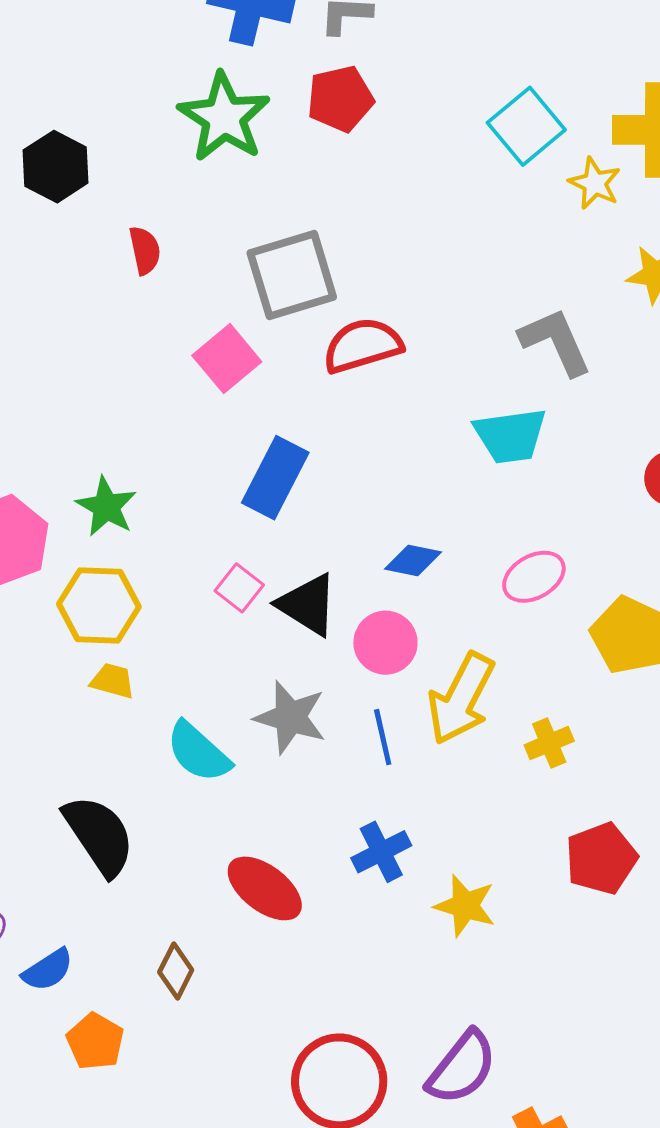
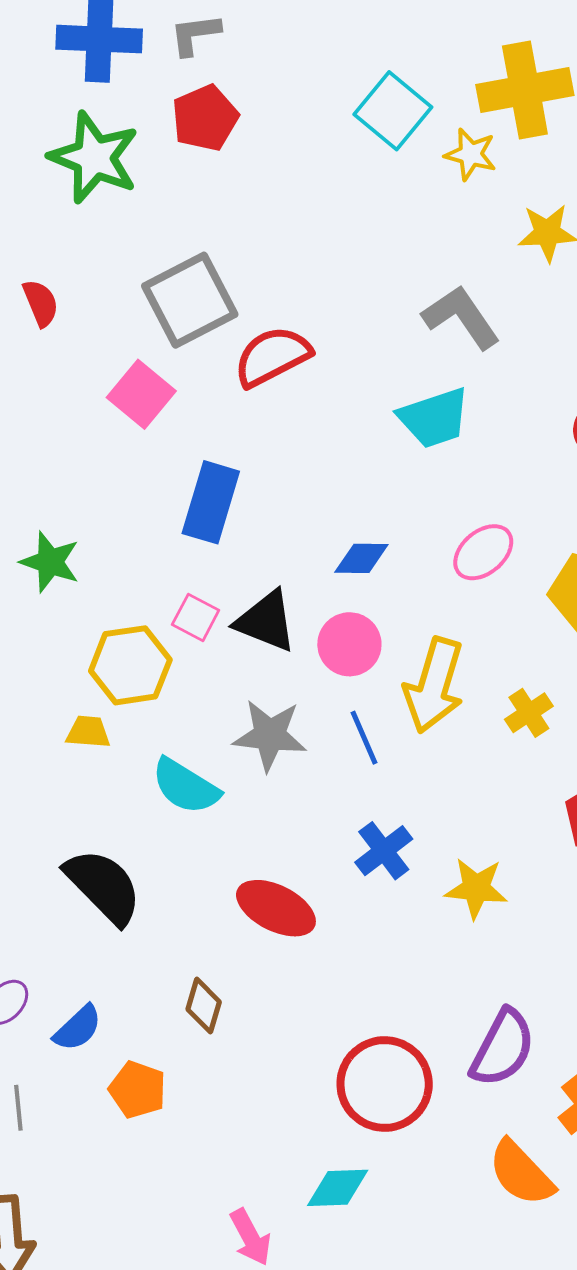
yellow hexagon: (99, 605) -> (130, 665), moved

